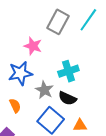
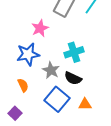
pink star: (33, 46) -> (40, 28), turned 30

